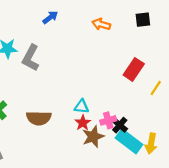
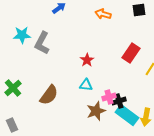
brown semicircle: (39, 118) -> (49, 95), turned -55
red star: (83, 123) -> (87, 60), moved
black cross: (120, 125) -> (119, 101), turned 32

